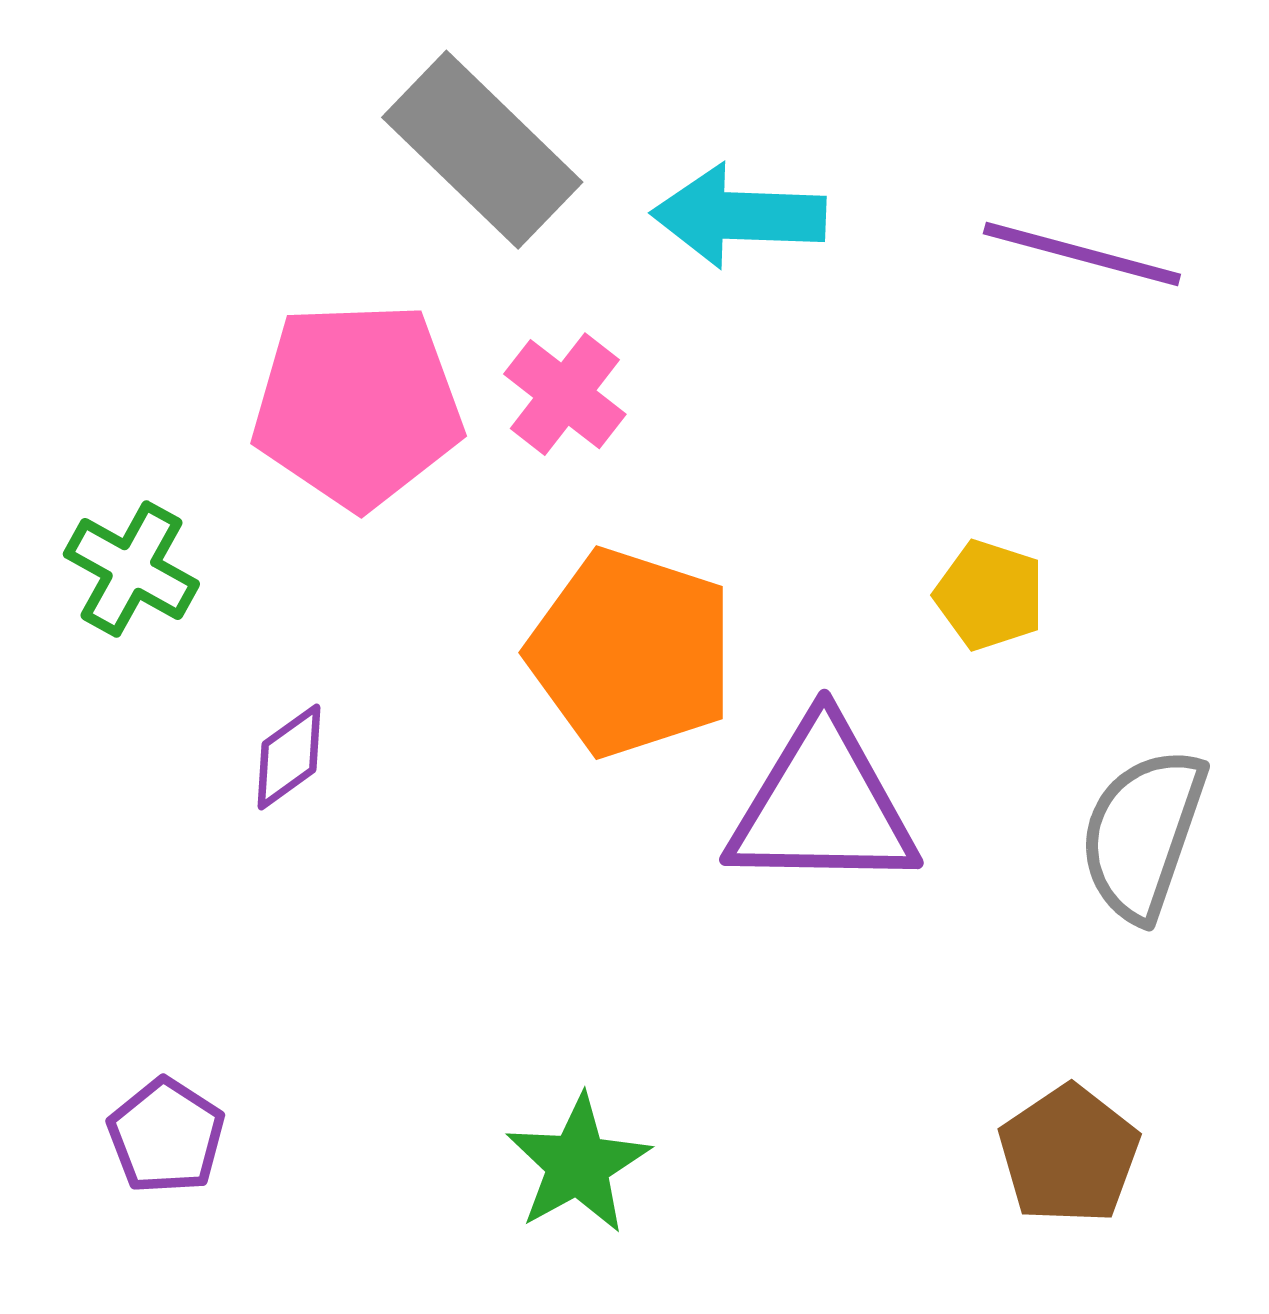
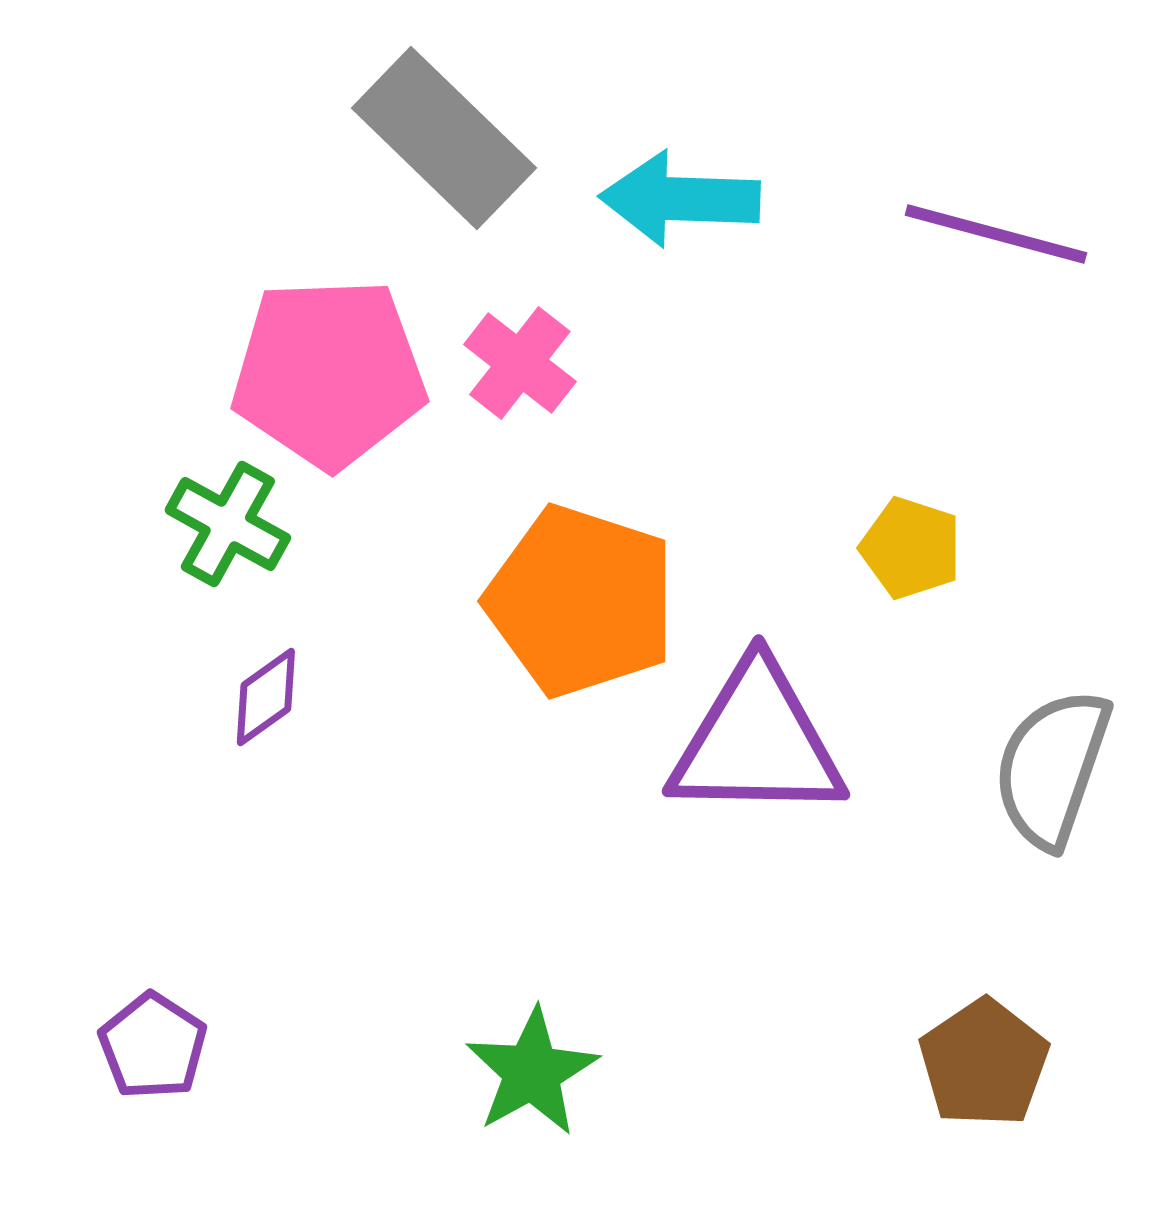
green cross: (131, 569) -> (228, 524), moved

